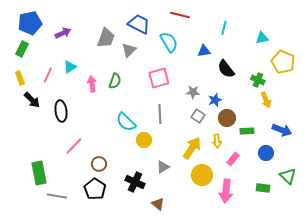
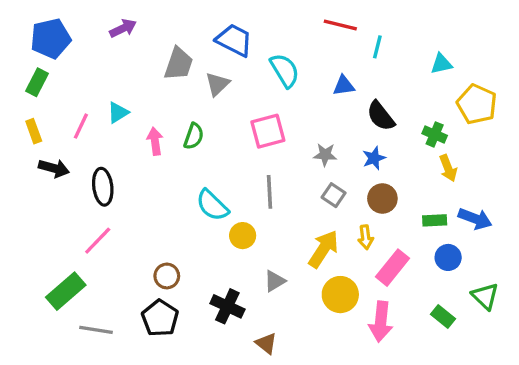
red line: (180, 15) -> (340, 25), moved
purple arrow: (63, 33) -> (123, 28), moved
black arrow: (32, 100) -> (54, 168), turned -30
blue star: (215, 100) -> (374, 158), moved
green rectangle: (247, 131) -> (435, 220), moved
pink line: (74, 146) -> (98, 241), moved
pink rectangle: (233, 159) -> (393, 268), size x1.5
green rectangle: (39, 173) -> (66, 291), turned 60
green rectangle: (263, 188) -> (443, 316), turned 32

